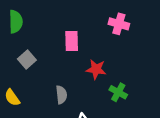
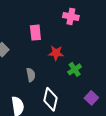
green cross: (118, 92) -> (75, 69), turned 32

